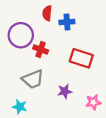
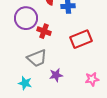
red rectangle: (81, 58) -> (81, 39), turned -40
purple star: (65, 91) -> (56, 75), moved

